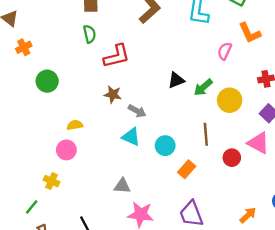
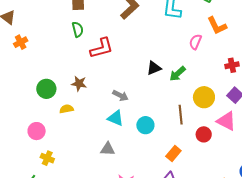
green circle: (47, 81) -> (46, 89), moved
brown star: (113, 94) -> (79, 84), moved
yellow circle: (230, 100) -> (204, 97), moved
pink circle: (66, 150) -> (37, 131), moved
orange rectangle: (187, 169) -> (173, 154), moved
gray triangle: (122, 186) -> (108, 149), moved

